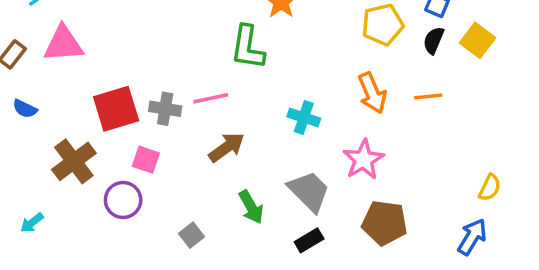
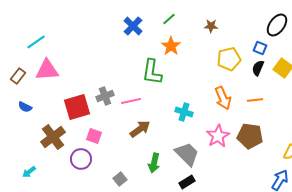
gray cross: (165, 109) -> (105, 96), moved, turned -30
green arrow: (251, 207) -> (154, 163), turned 42
brown pentagon: (384, 223) -> (250, 136), moved

